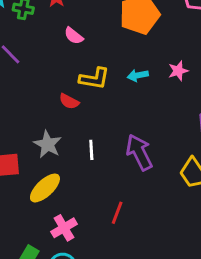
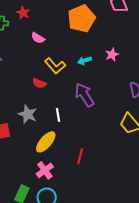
yellow L-shape: (94, 79) -> (55, 66), turned 45
purple arrow: (139, 152) -> (84, 95), moved
yellow ellipse: (45, 188) -> (46, 142), moved

